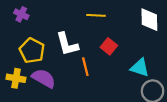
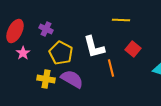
purple cross: (21, 14) -> (46, 29), moved

